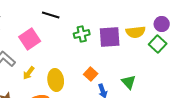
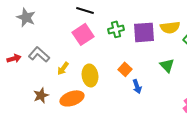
pink square: (30, 39) -> (83, 34), moved
green triangle: (129, 82) -> (167, 65), moved

